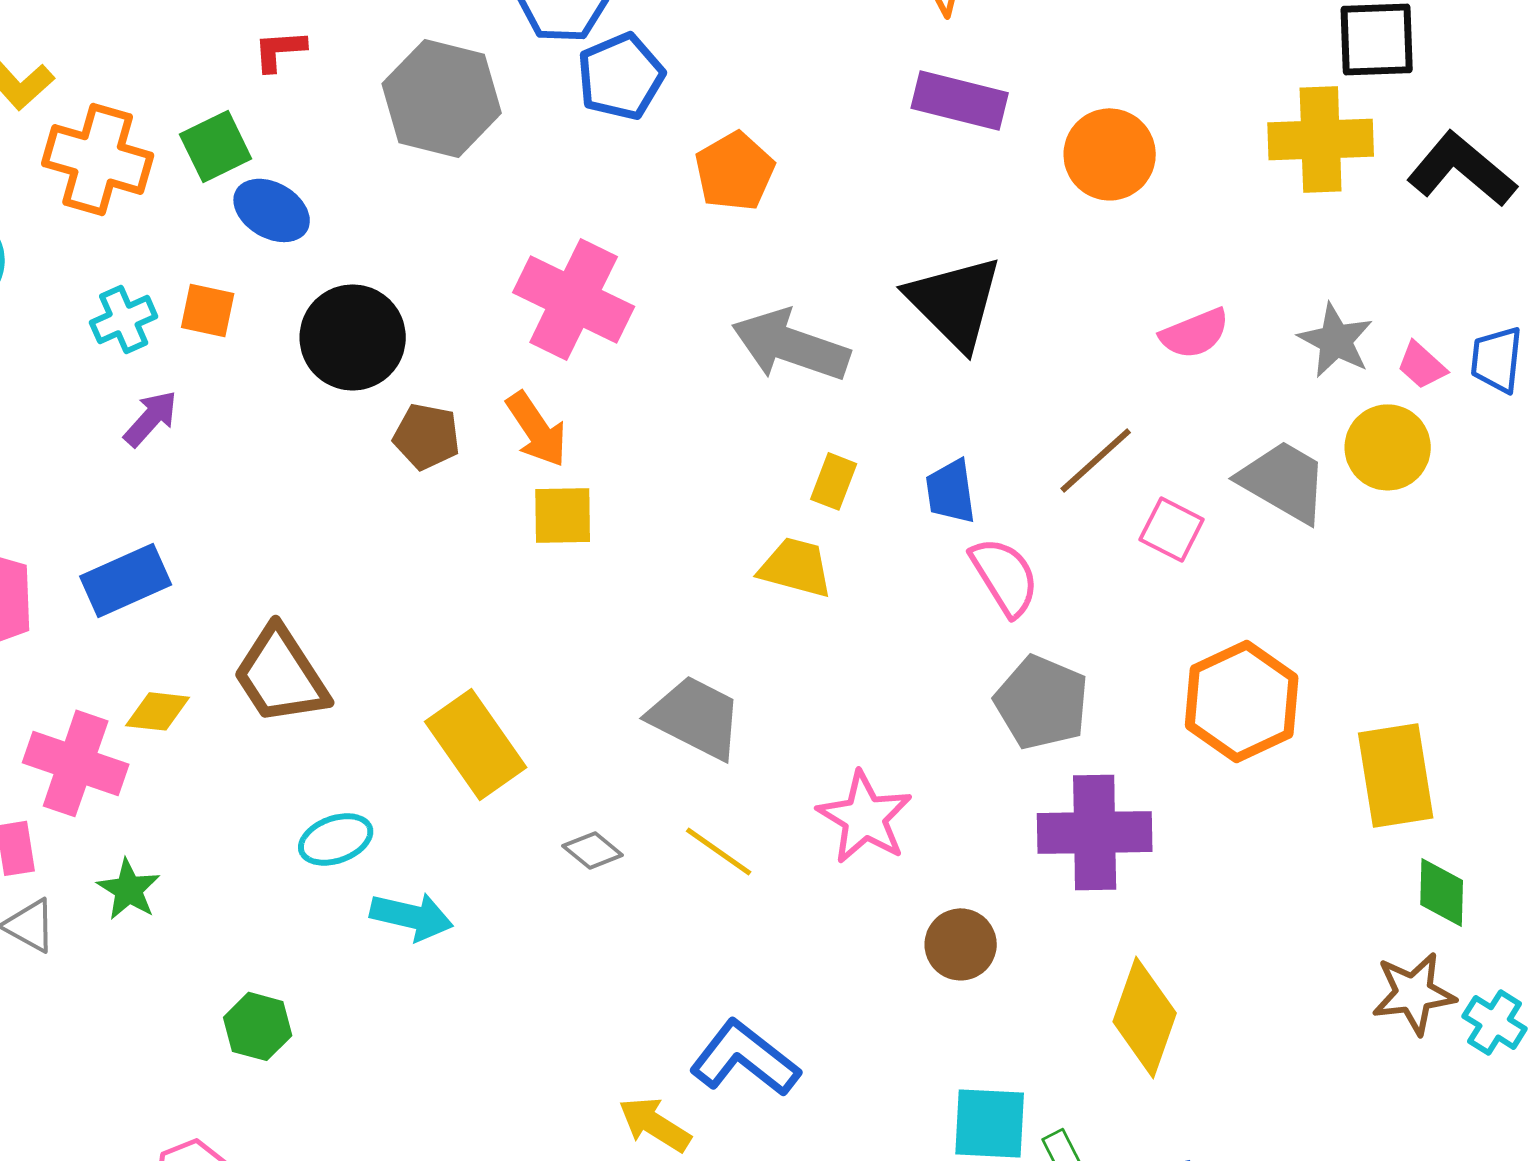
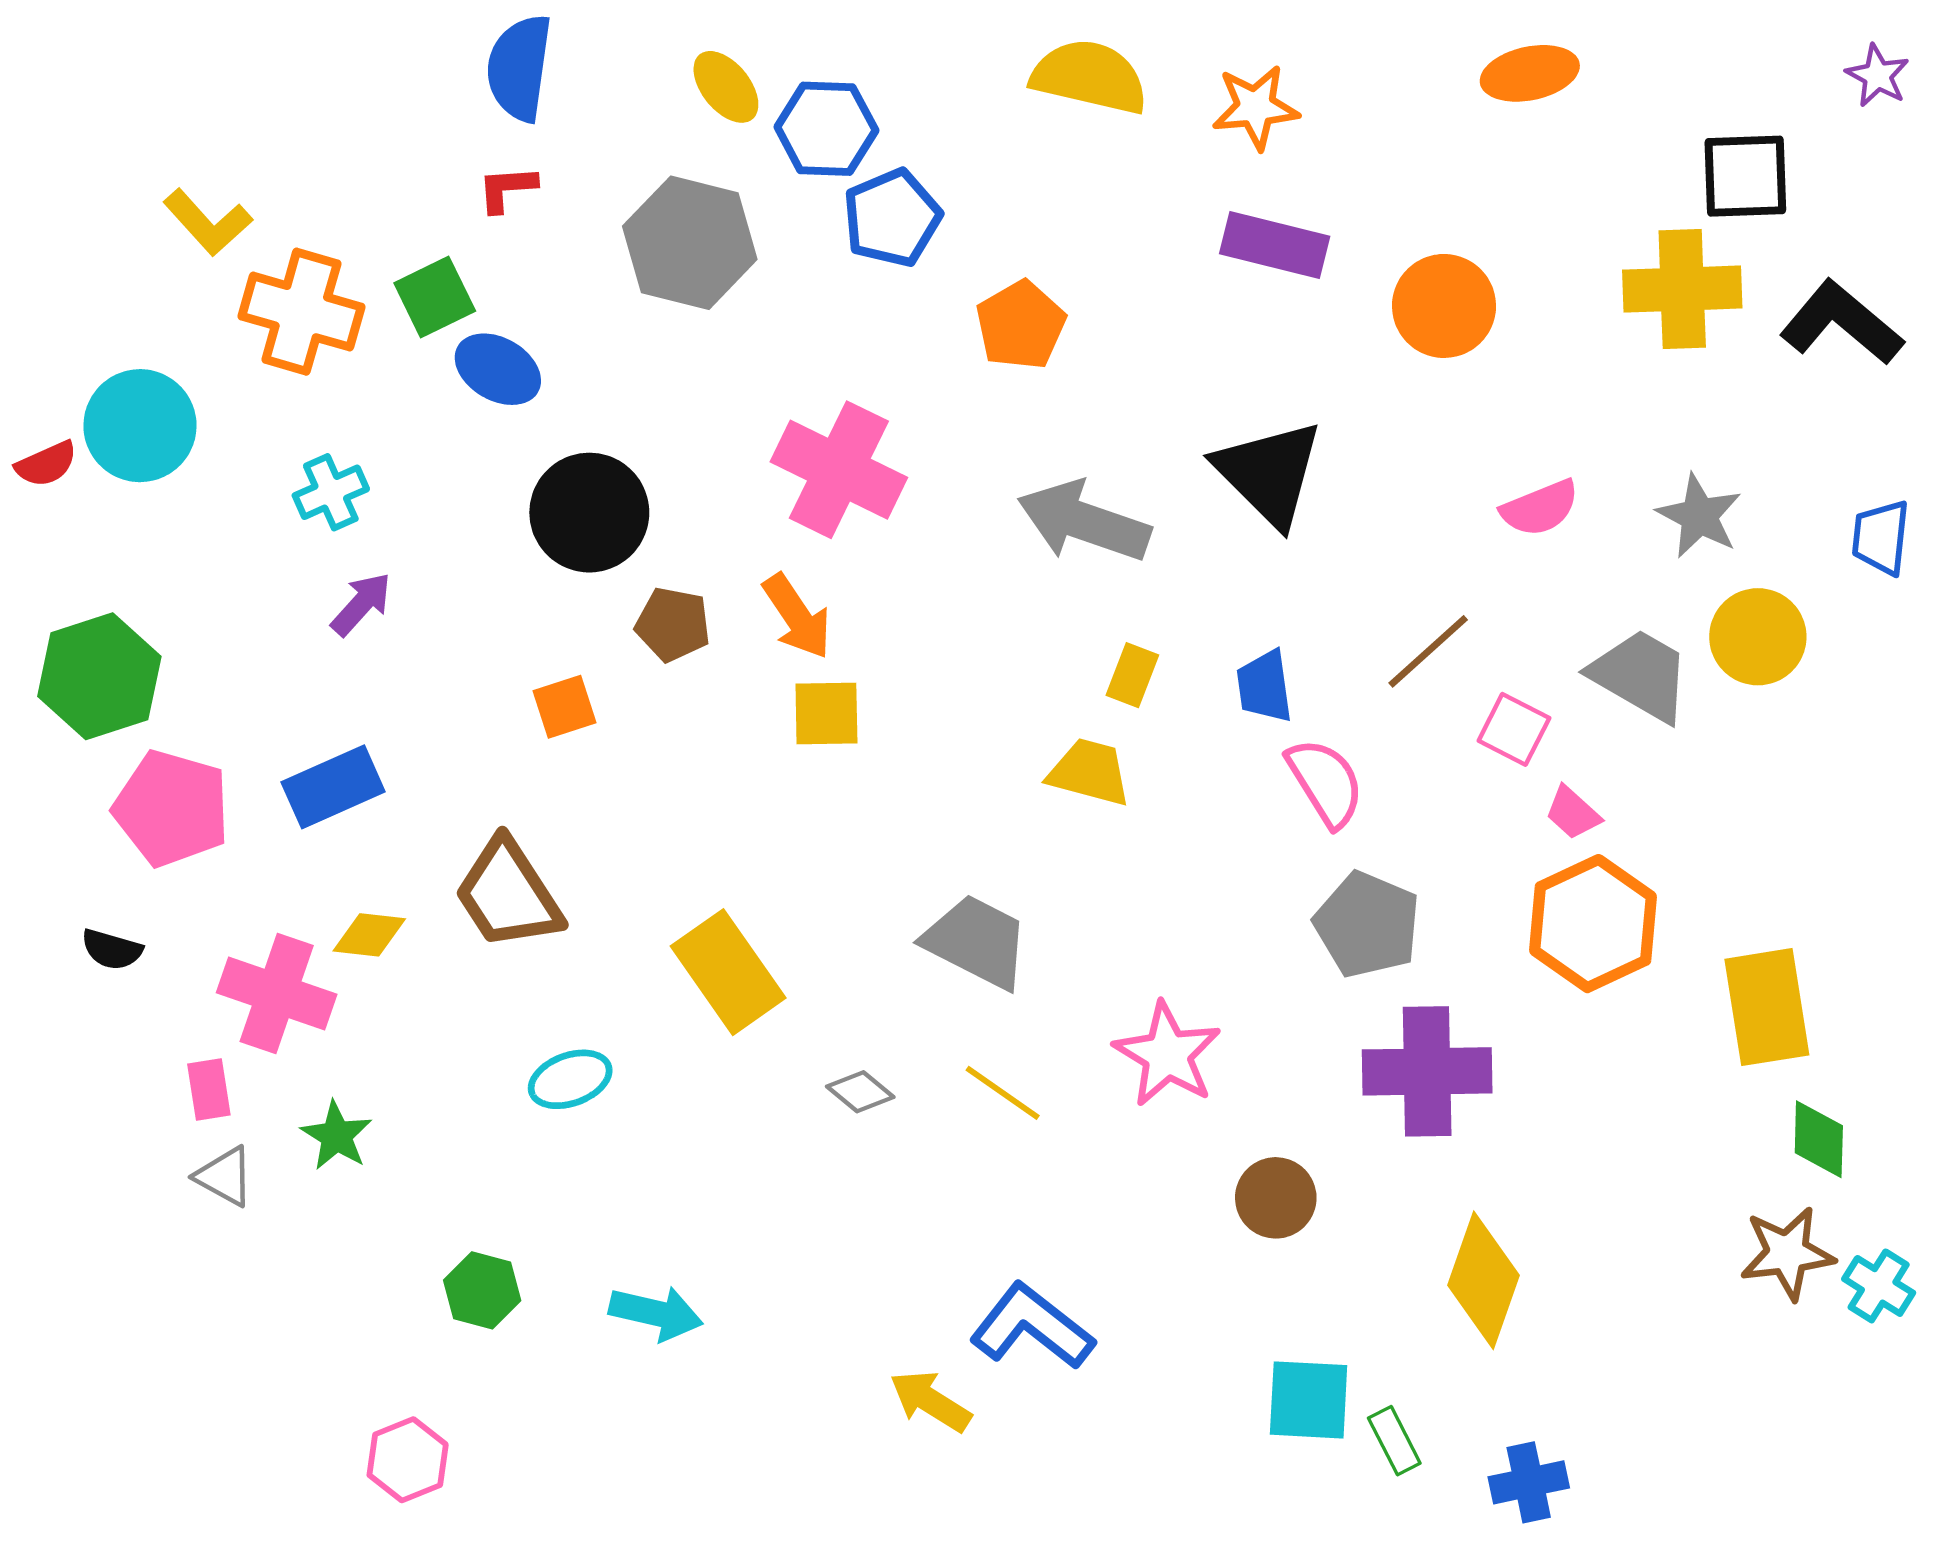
orange square: (208, 310) -> (564, 707), moved, turned -30
pink trapezoid: (1422, 365) -> (1573, 813), moved
cyan arrow: (412, 916) -> (656, 1313), moved

